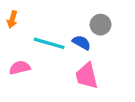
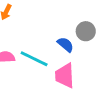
cyan line: (49, 43) -> (34, 59), moved

